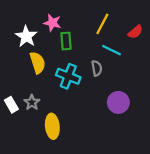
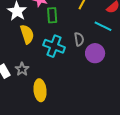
cyan line: (111, 50) -> (103, 26), moved
purple circle: (118, 102) -> (95, 53), moved

